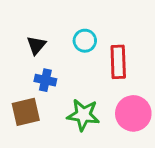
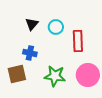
black triangle: (36, 45) -> (32, 24), moved

